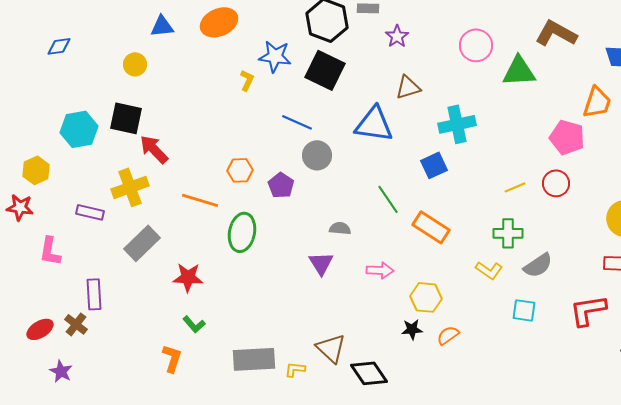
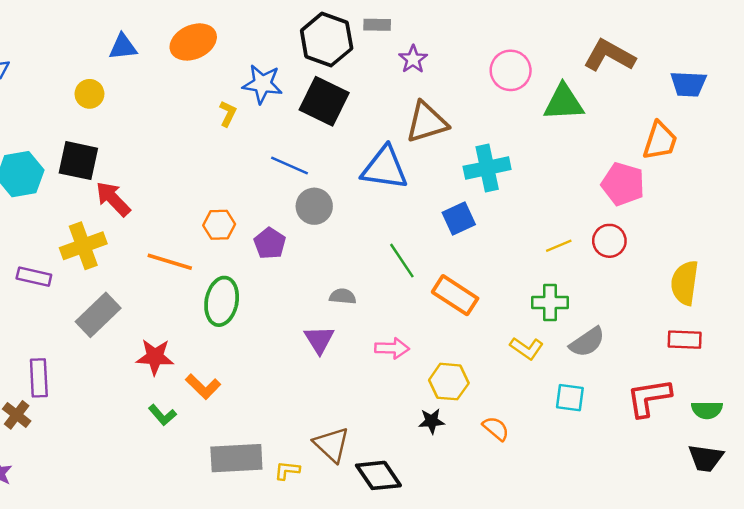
brown triangle: (408, 87) -> (427, 122), size x1.4
orange semicircle: (448, 335) -> (496, 429), moved, turned 75
orange L-shape: (172, 358) -> (203, 387), moved, turned 116

